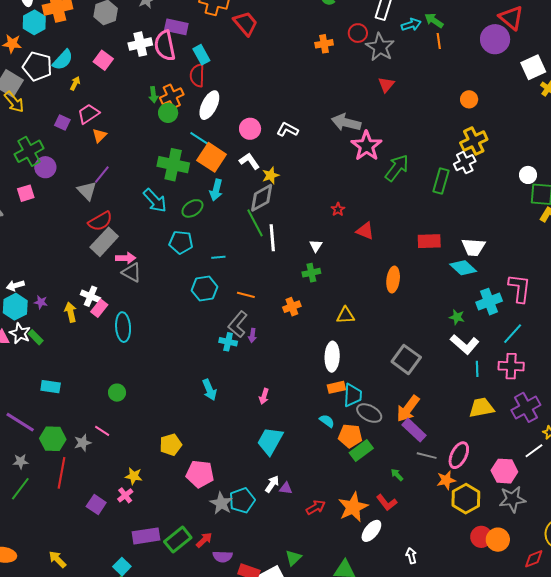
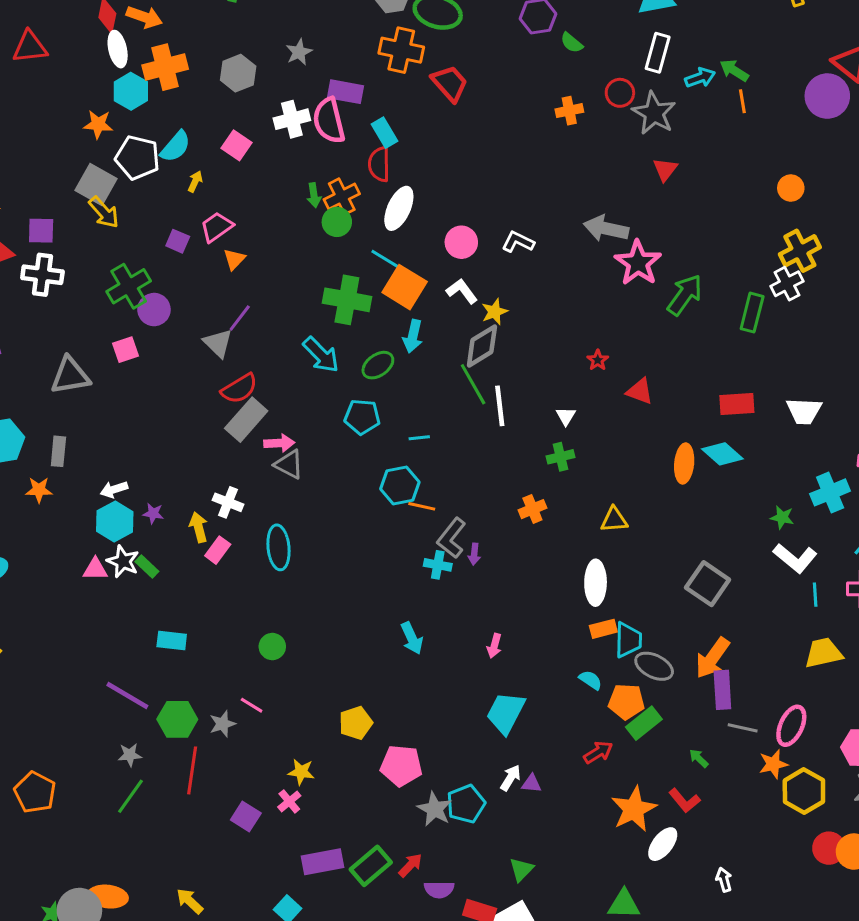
cyan diamond: (463, 268) -> (722, 454), moved
orange line: (246, 295) -> (422, 506), moved
pink rectangle: (99, 308) -> (218, 550), moved
purple rectangle: (414, 430) -> (722, 690), turned 45
red arrow: (316, 507) -> (598, 752), moved
green triangle: (293, 558) -> (521, 869), moved

